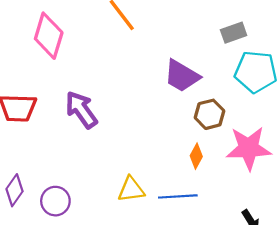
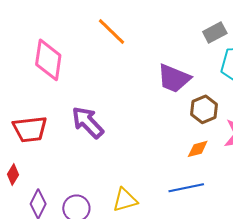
orange diamond: (196, 156) -> (198, 149), turned 55
yellow triangle: (131, 189) -> (125, 200), moved

